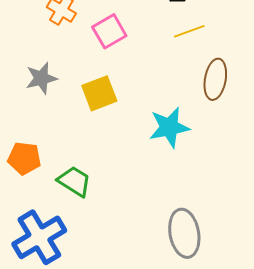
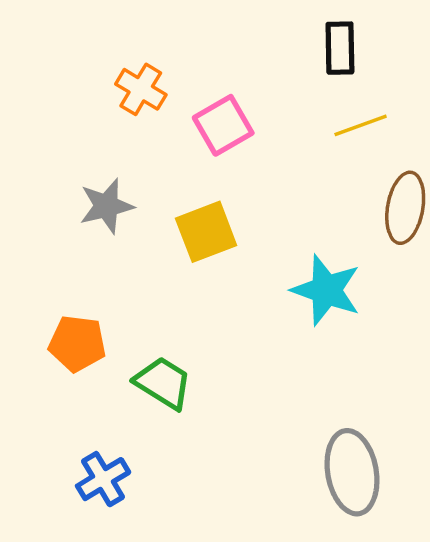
cyan star: (169, 127) -> (326, 290), turned 30
blue cross: (39, 237) -> (103, 479), size x0.6

